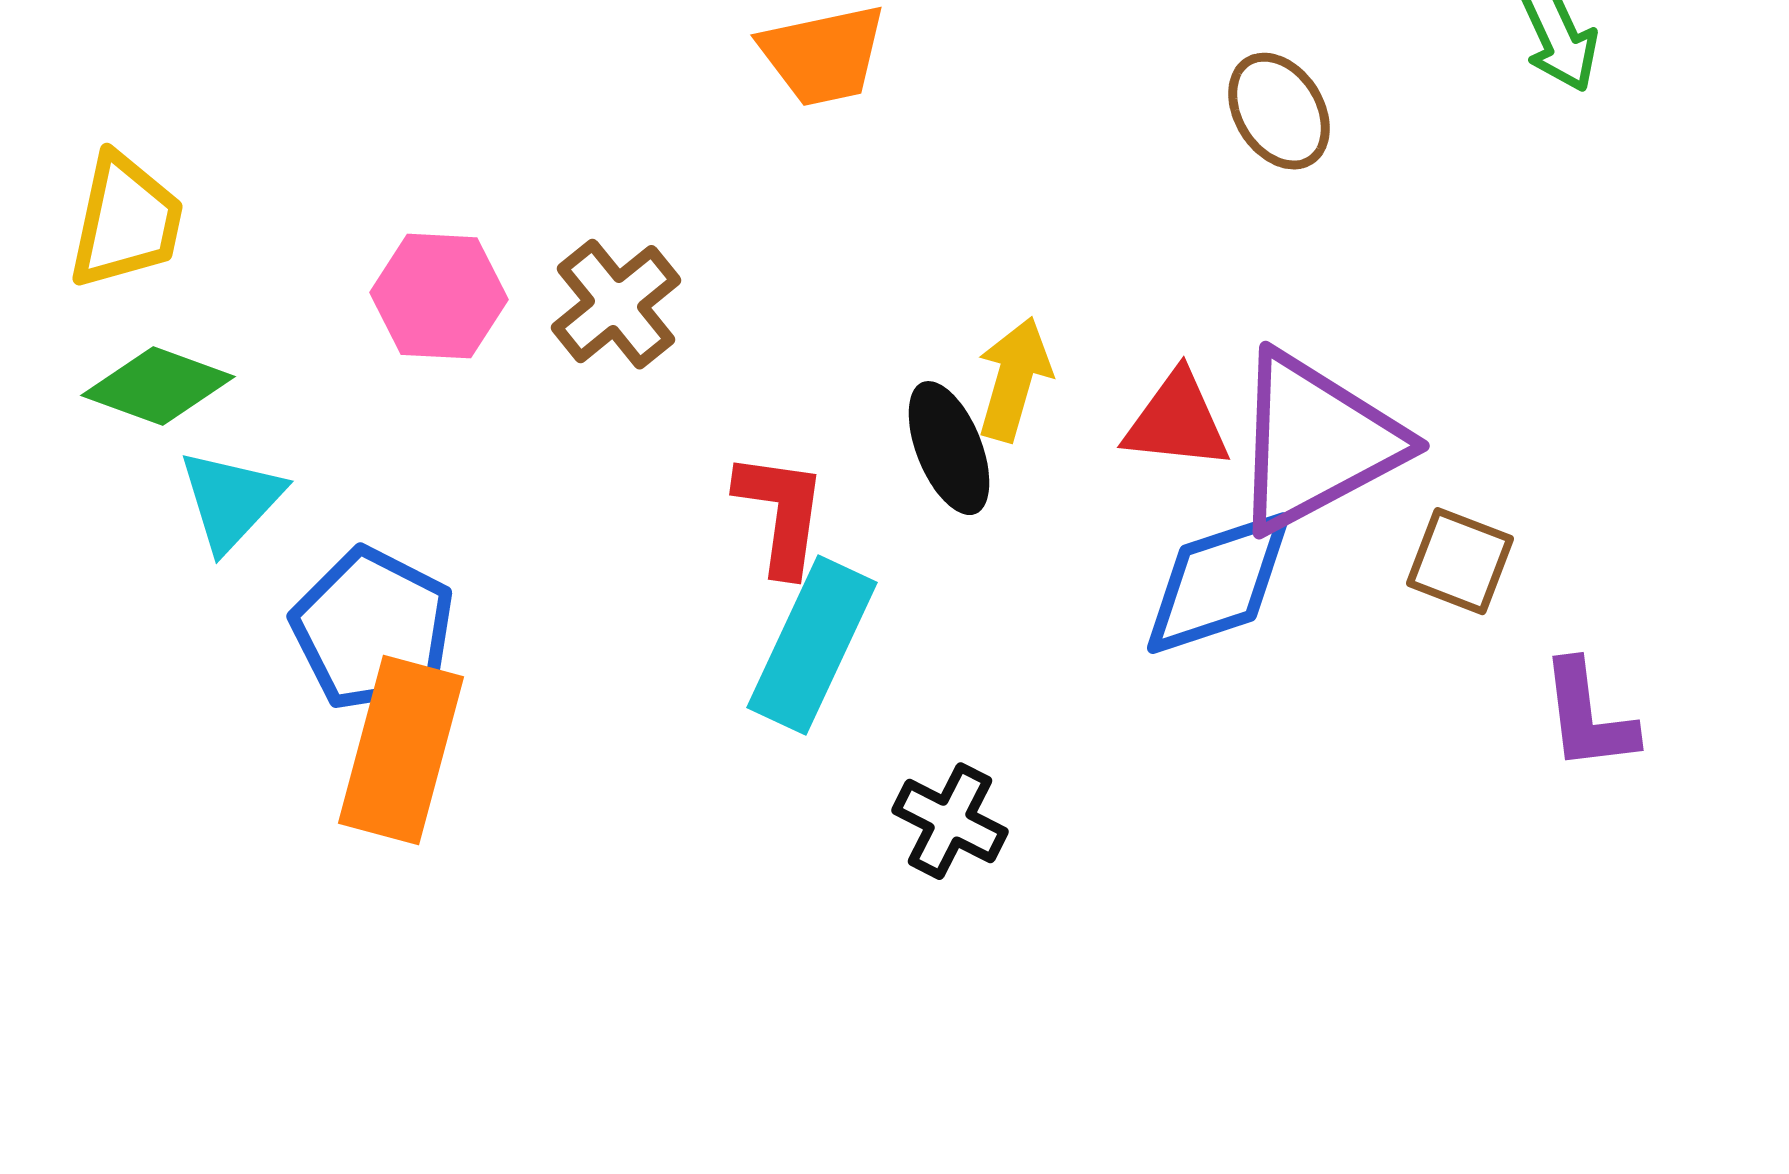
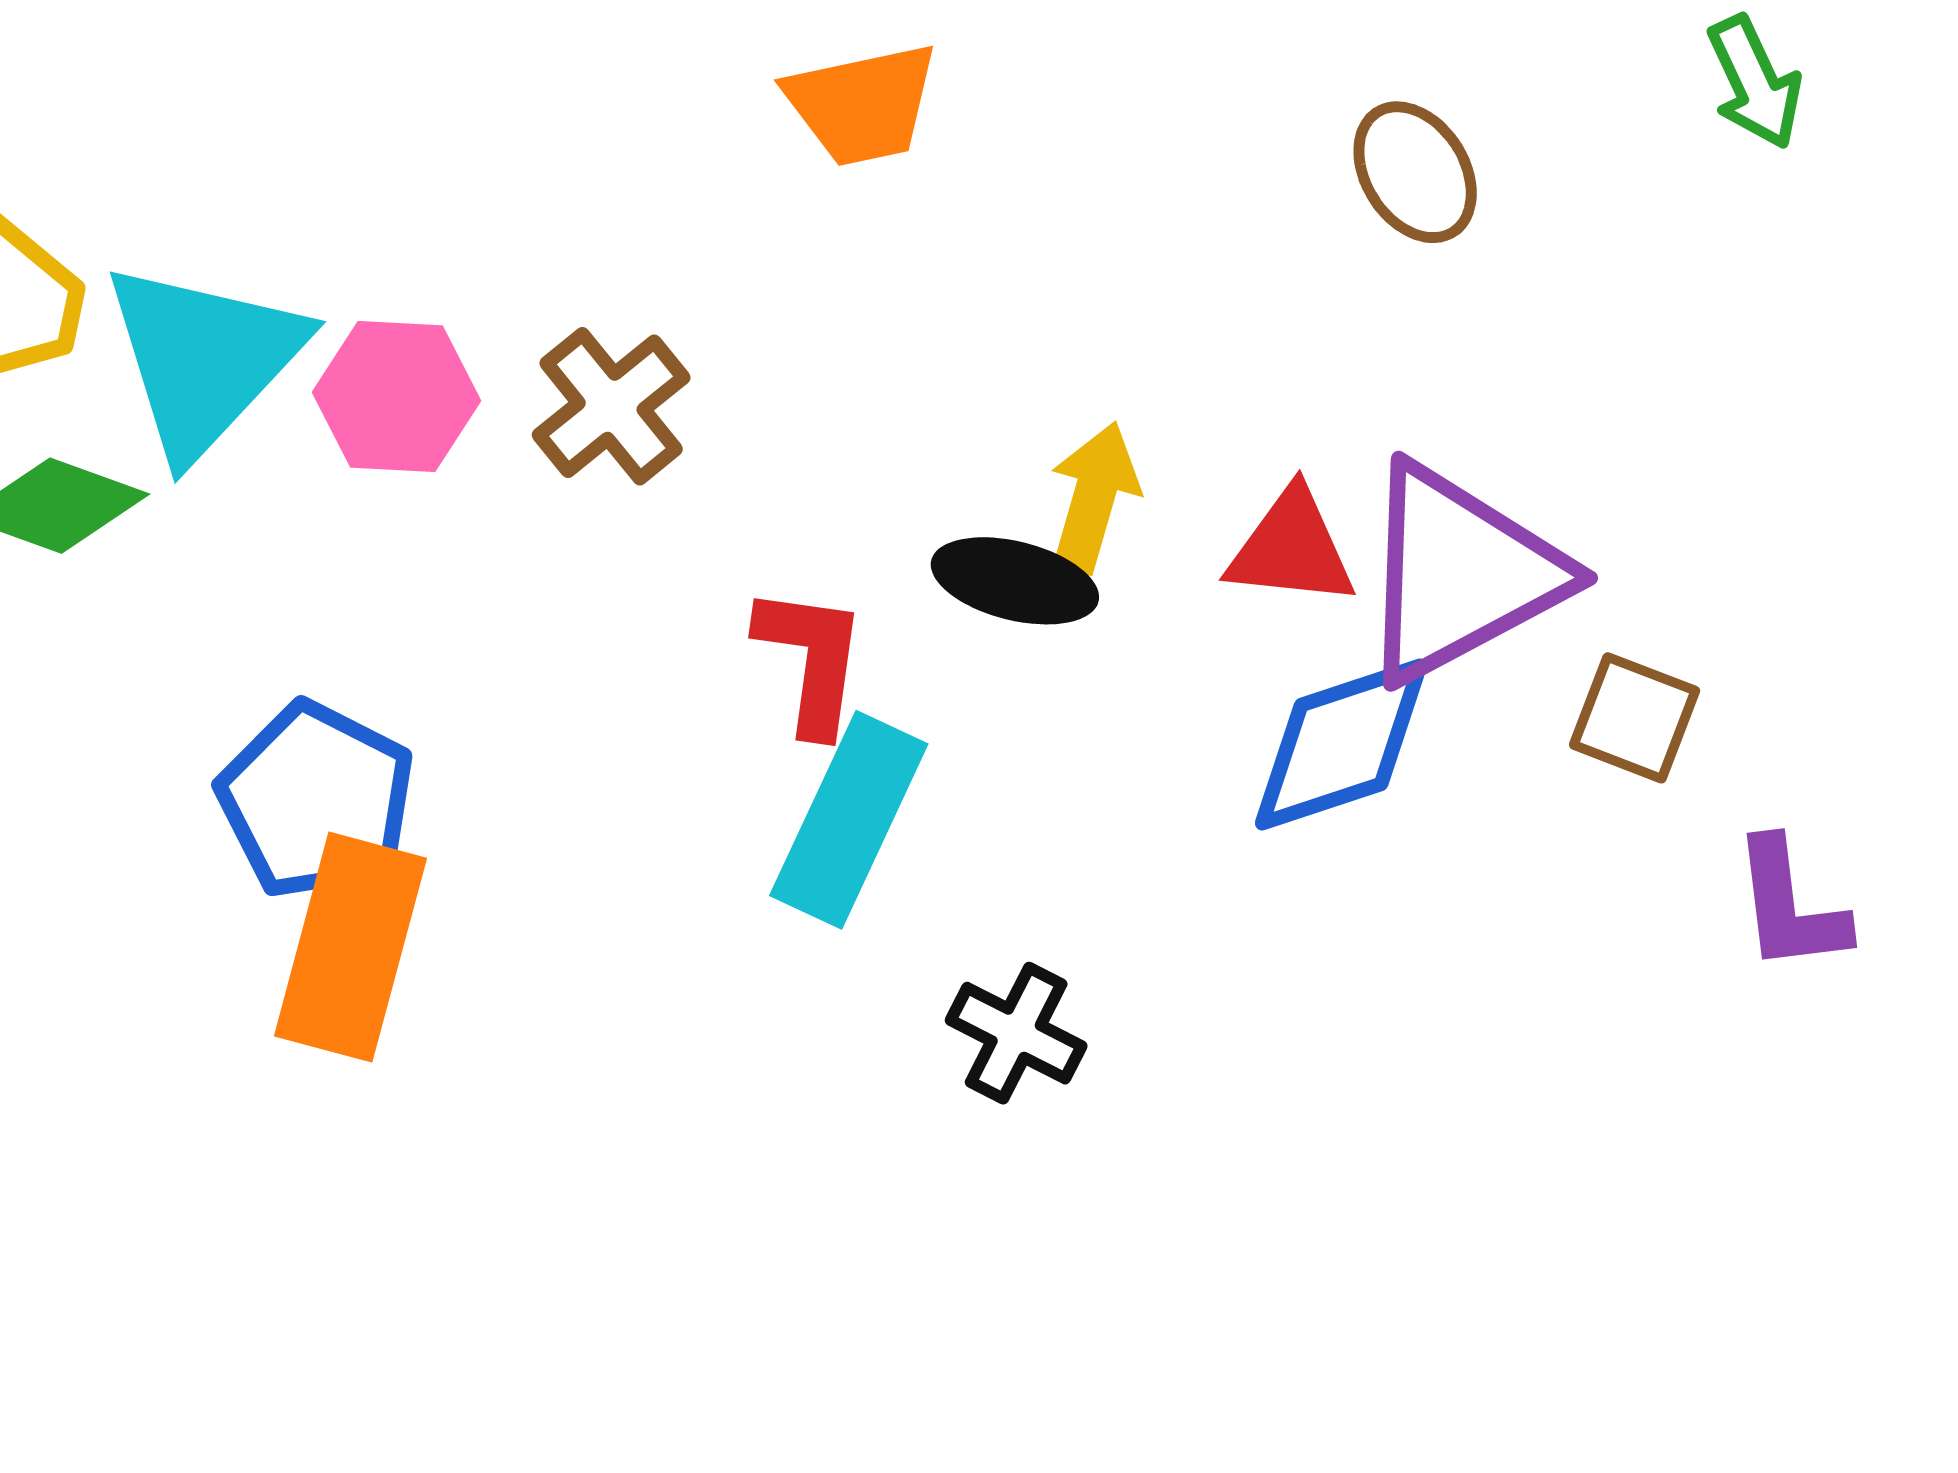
black ellipse: (949, 448) -> (1015, 581), turned -54
cyan triangle: (231, 500) -> (204, 359), moved, size x1.6

